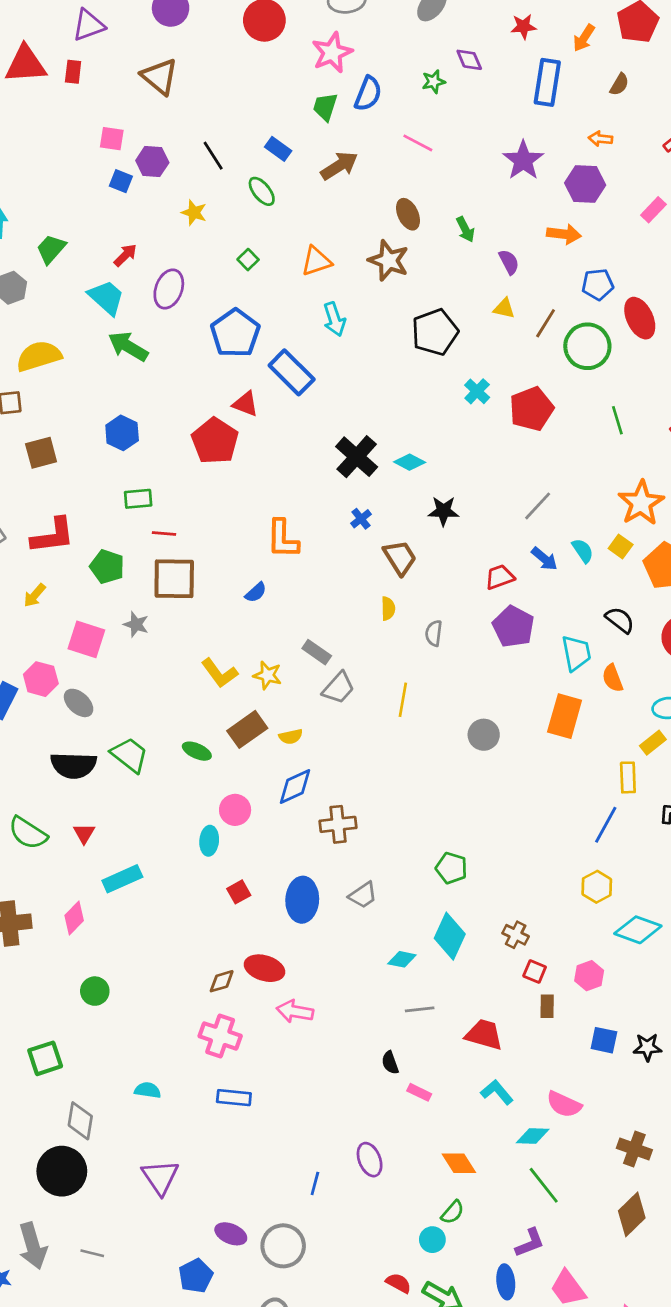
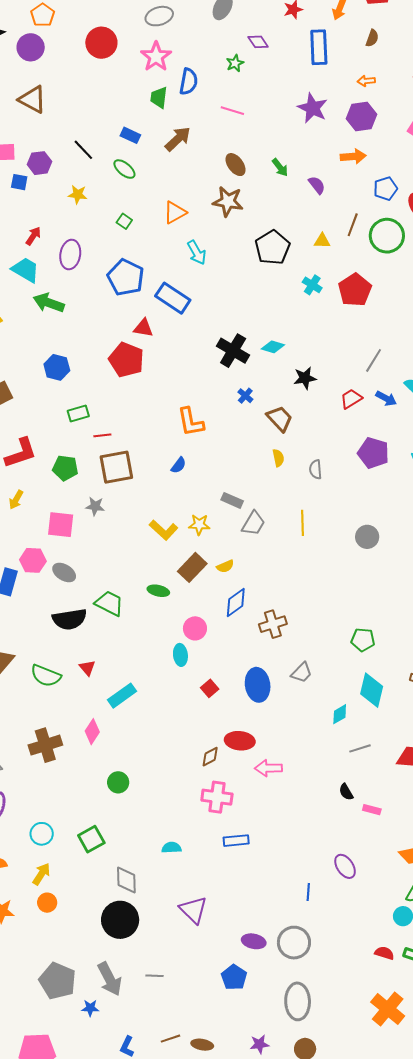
yellow triangle: (504, 308) -> (322, 241), moved
red trapezoid: (500, 577) -> (351, 399), moved
cyan diamond: (402, 959) -> (340, 714), turned -30

